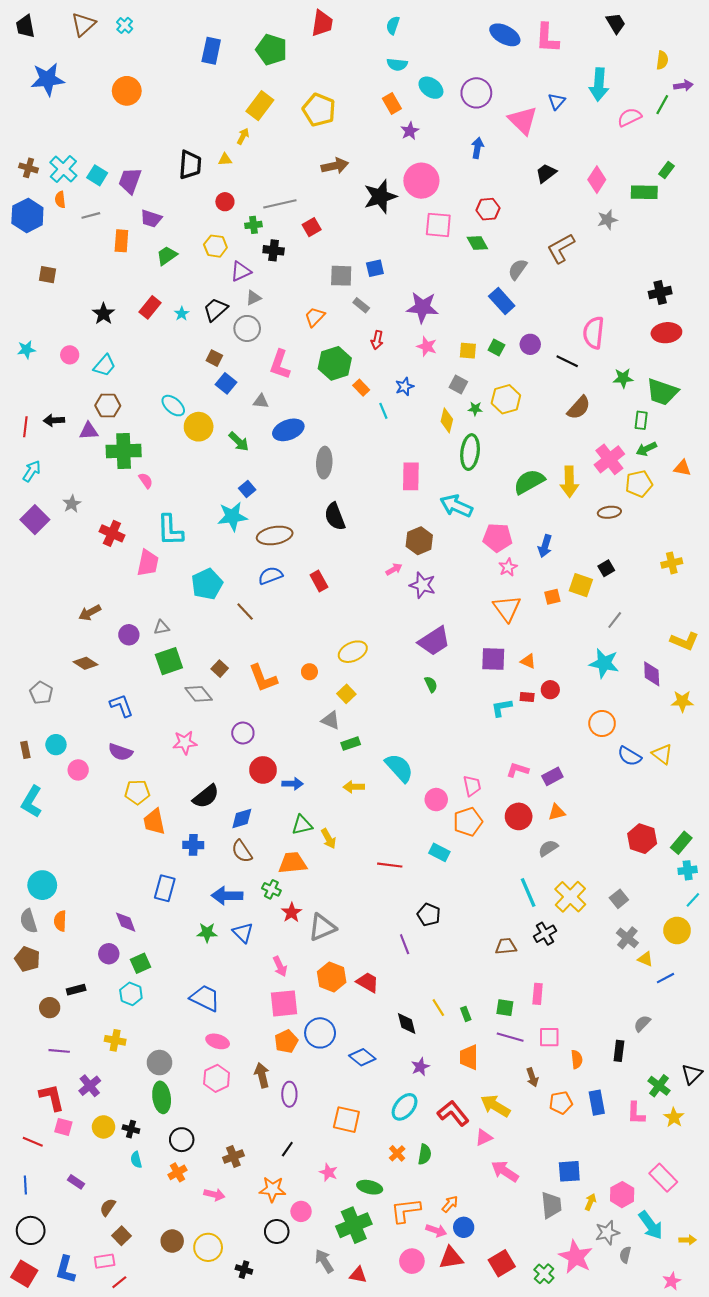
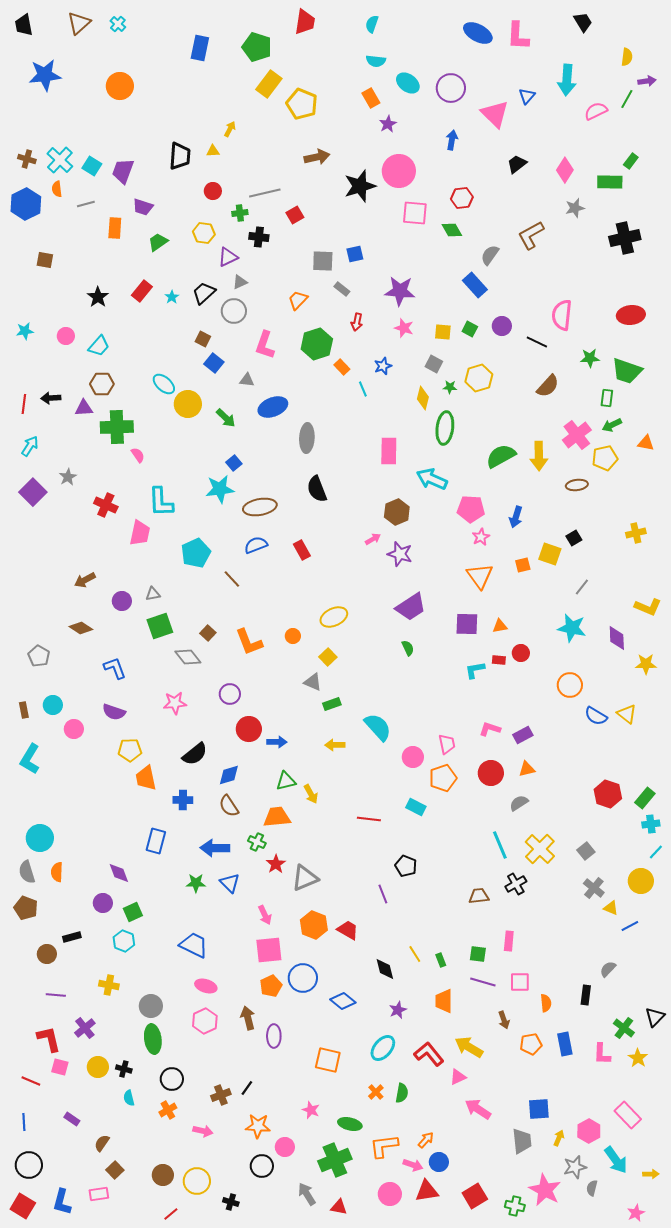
yellow rectangle: (260, 106) -> (269, 84), moved
black cross: (660, 293) -> (625, 238), moved, size x1.4
orange triangle: (528, 661) -> (500, 626), turned -35
black line: (287, 1149) -> (247, 1088), moved
green cross: (544, 1274) -> (515, 1206), turned -30
red line: (119, 1282) -> (171, 1214), moved

